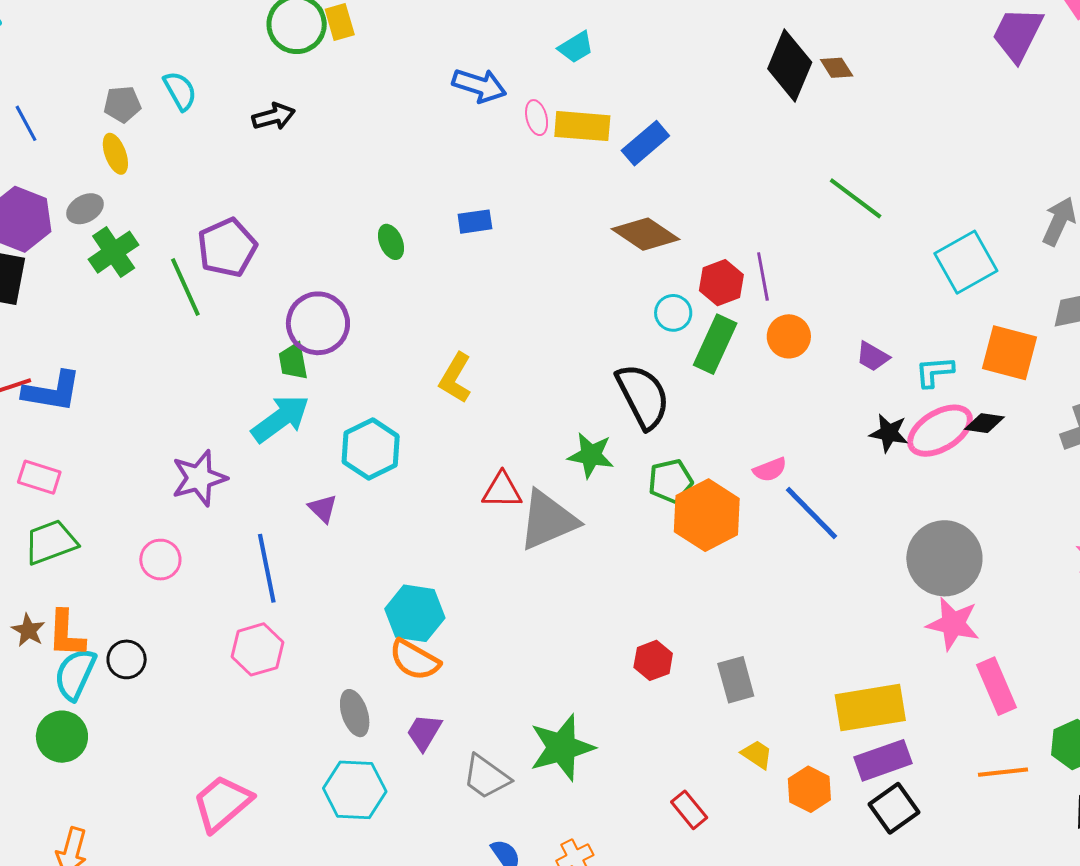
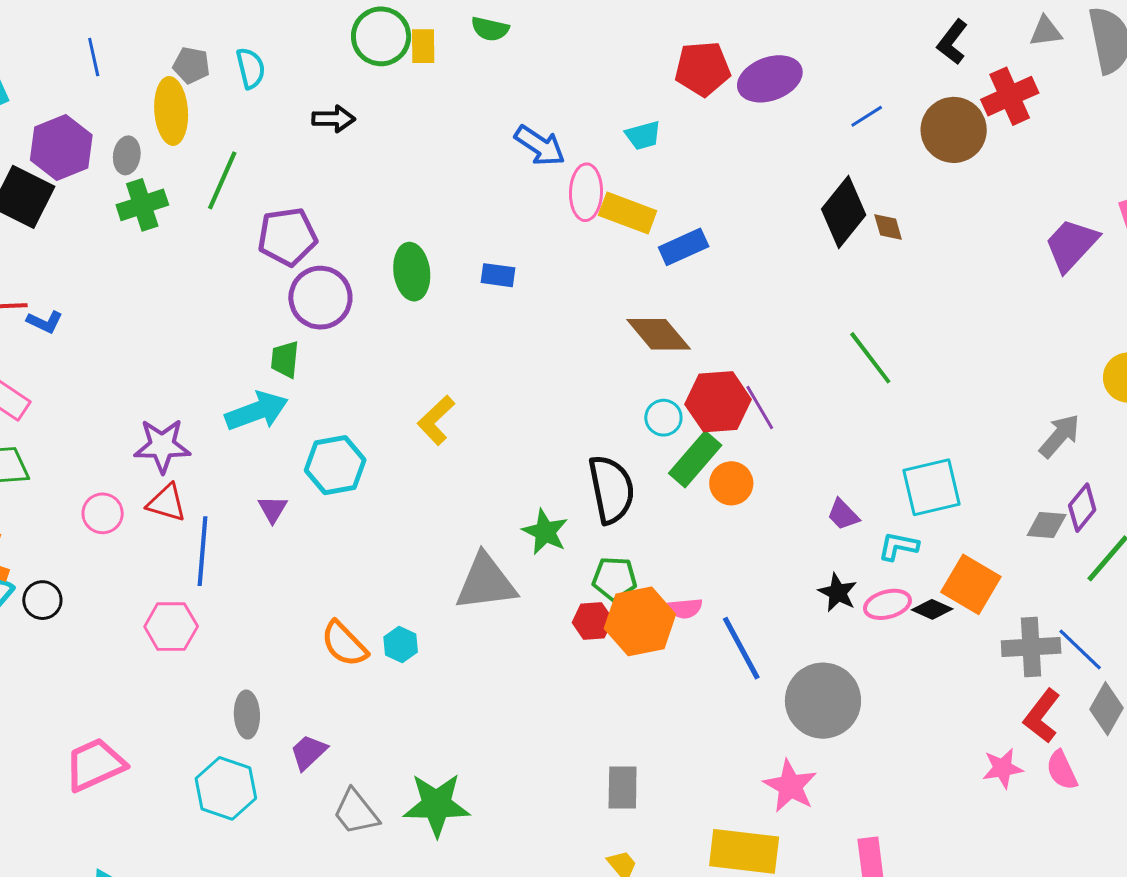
pink ellipse: (537, 118) -> (586, 192), size x1.6
yellow ellipse: (115, 154) -> (171, 111), size x1.6
gray ellipse: (85, 209) -> (127, 155), turned -69
green ellipse: (391, 242) -> (412, 272), size x1.6
purple pentagon: (227, 248) -> (287, 237), moved
cyan square: (966, 262) -> (932, 487), moved
purple line: (763, 277) -> (760, 407), turned -36
red hexagon: (721, 283) -> (718, 402), size x1.4
green line: (185, 287) -> (222, 180), moved, turned 32
purple circle: (318, 323) -> (320, 298), moved
orange circle: (789, 336) -> (731, 483), moved
orange square: (1009, 353) -> (971, 584), moved
blue L-shape: (52, 391) -> (45, 322), size x0.6
pink ellipse: (940, 431) -> (887, 604), size x0.7
pink semicircle: (770, 470) -> (685, 608), moved
red triangle: (502, 490) -> (167, 503), moved
gray circle: (944, 558) -> (823, 701), moved
cyan hexagon: (415, 613) -> (401, 644), moved, size x0.6
pink star: (953, 624) -> (790, 786), moved
orange semicircle: (415, 660) -> (344, 644), moved
red hexagon: (653, 660) -> (593, 621), moved

